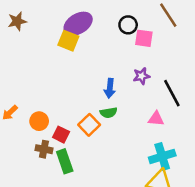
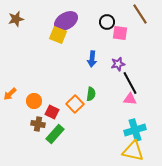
blue arrow: (110, 88) -> (92, 59), moved
black line: (172, 93) -> (130, 83), moved
green semicircle: (109, 113) -> (91, 94), turned -72
green rectangle: (65, 161) -> (55, 134), turned 60

